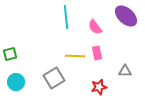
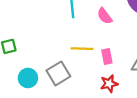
pink rectangle: (97, 53) -> (107, 57), moved
cyan circle: (16, 82) -> (28, 78), moved

